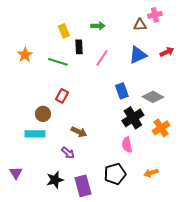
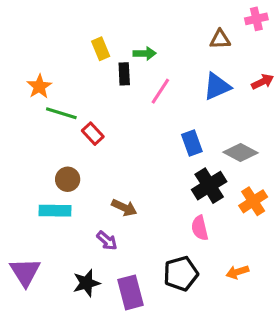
pink cross: (155, 15) -> (256, 19), moved
green arrow: (98, 26) -> (145, 53), moved
green line: (58, 62) -> (61, 113), moved
red rectangle: (62, 96) -> (93, 134), moved, turned -72
purple triangle: (16, 173) -> (25, 272), size x1.5

